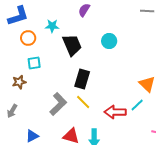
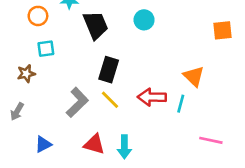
cyan line: (137, 105) -> (181, 104), turned -32
red arrow: (115, 112) -> (152, 97), moved

